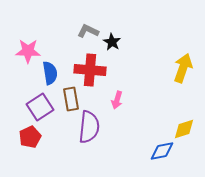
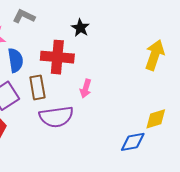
gray L-shape: (88, 31) -> (24, 16), moved
purple semicircle: (89, 127) -> (56, 117), turned 76

